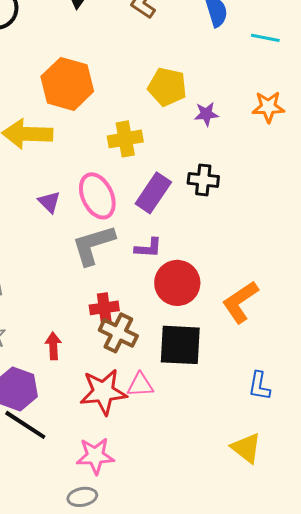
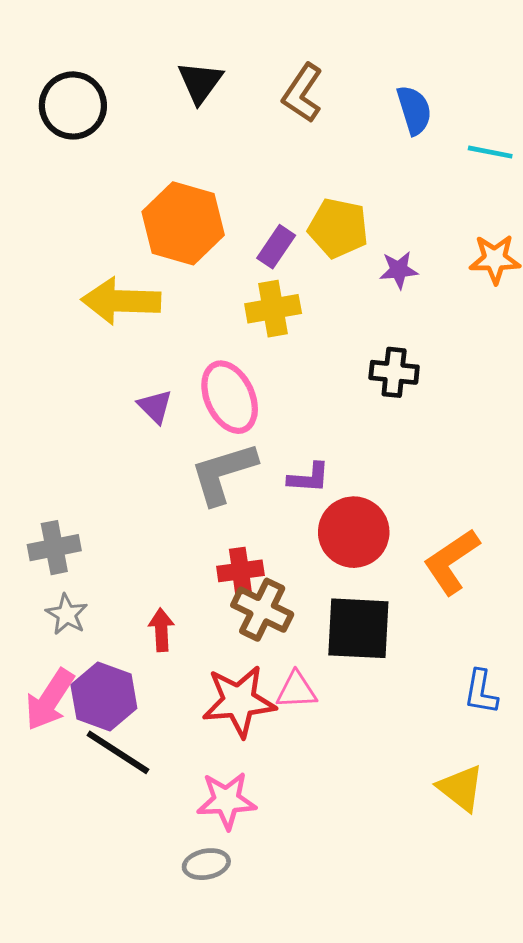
purple rectangle: (153, 193) -> (276, 247), moved, size x0.7

